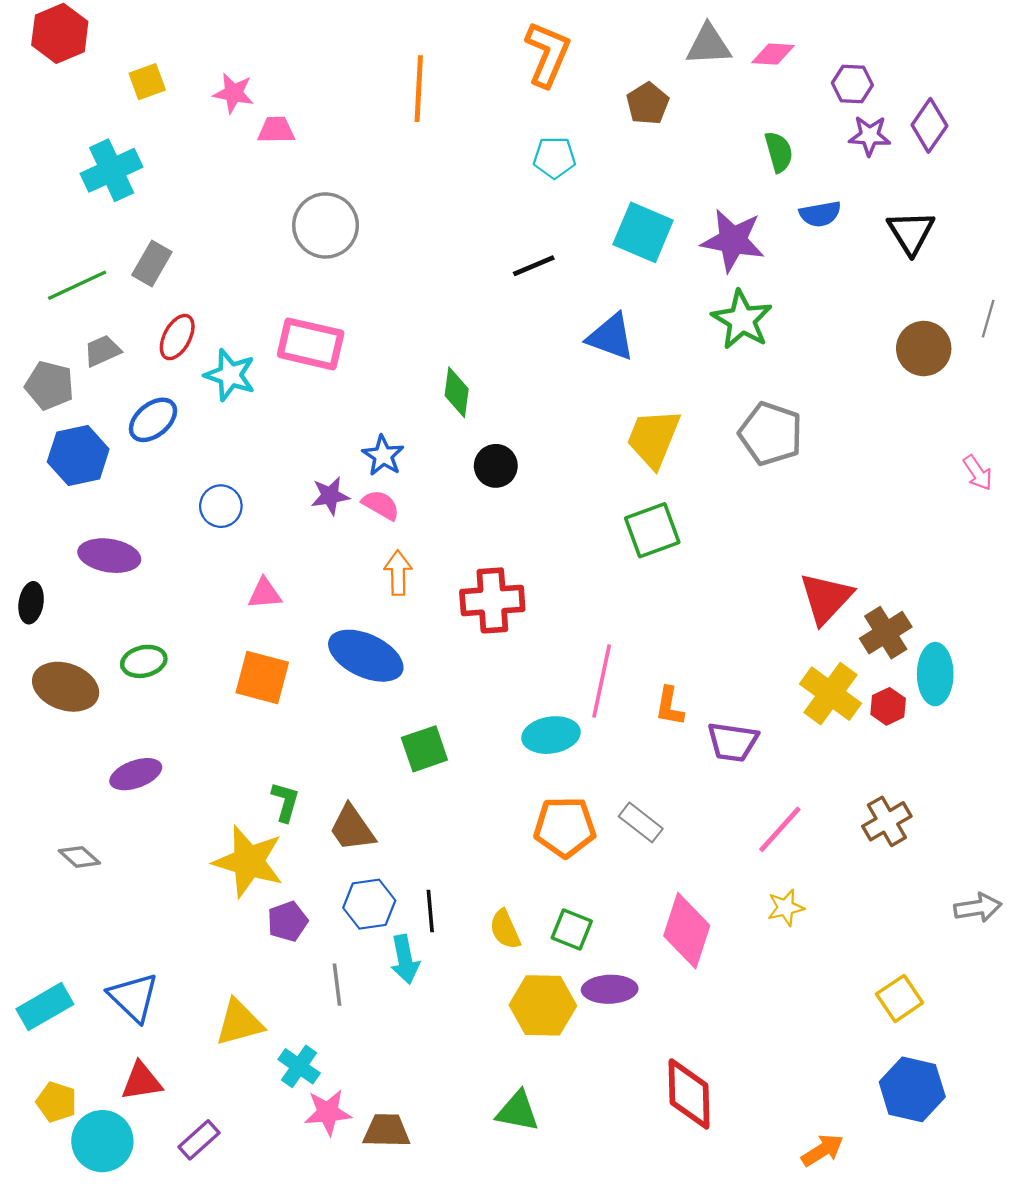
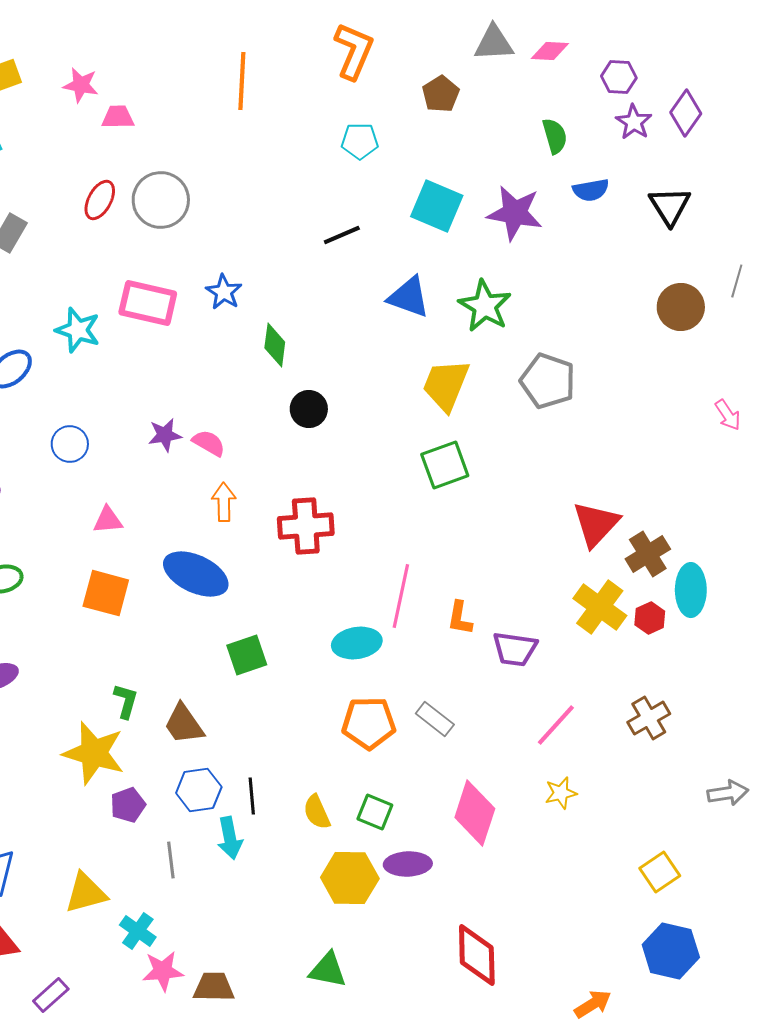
purple star: (870, 136) -> (634, 122), turned 30
green star: (742, 320) -> (485, 306), moved
red ellipse: (177, 337) -> (100, 200), moved
blue star: (383, 456) -> (224, 292), moved

